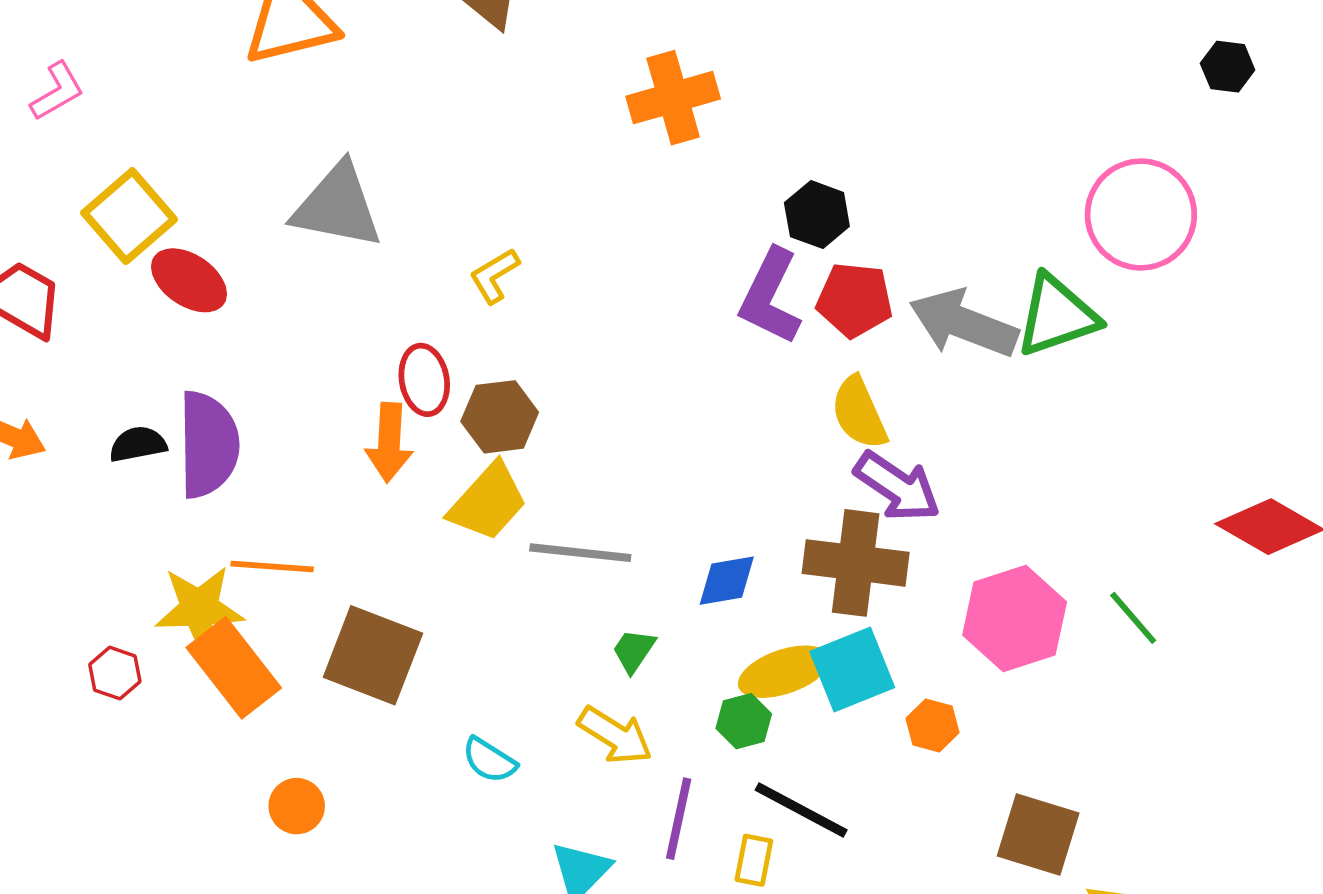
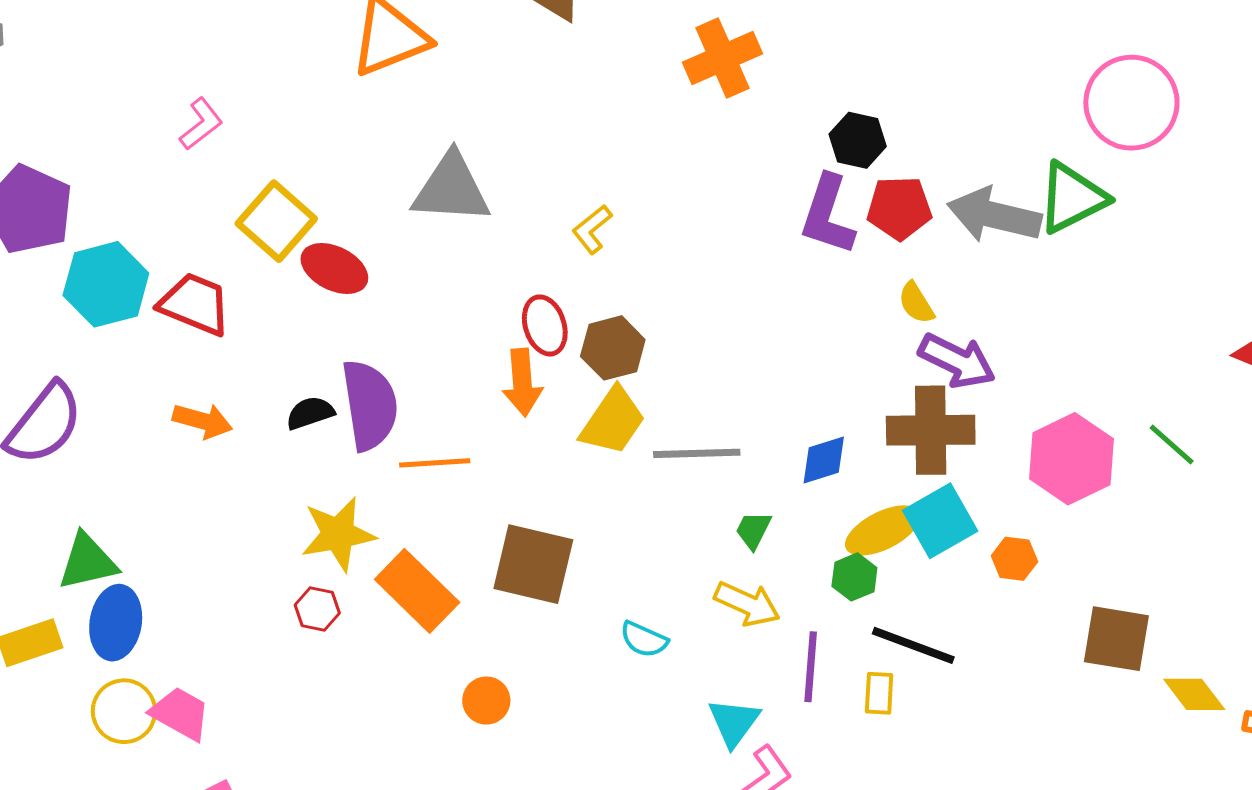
yellow semicircle: (859, 413) -> (916, 303), size x0.7
orange line: (272, 567) -> (435, 463), moved
yellow star: (199, 608) -> (338, 534), moved

